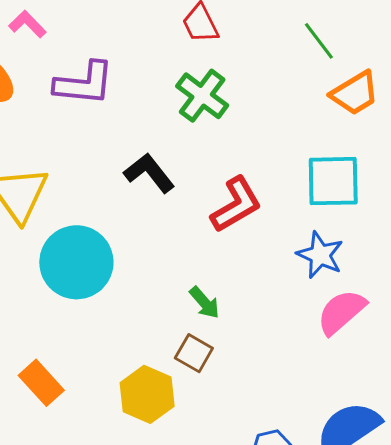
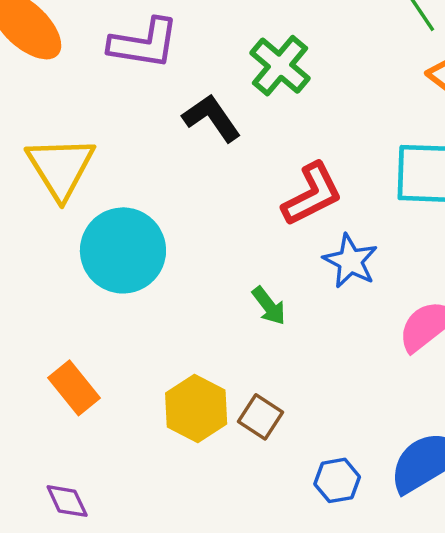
black L-shape: (149, 173) -> (212, 118), moved
blue star: (320, 255) -> (350, 261), moved
brown square: (194, 353) -> (261, 417), moved

